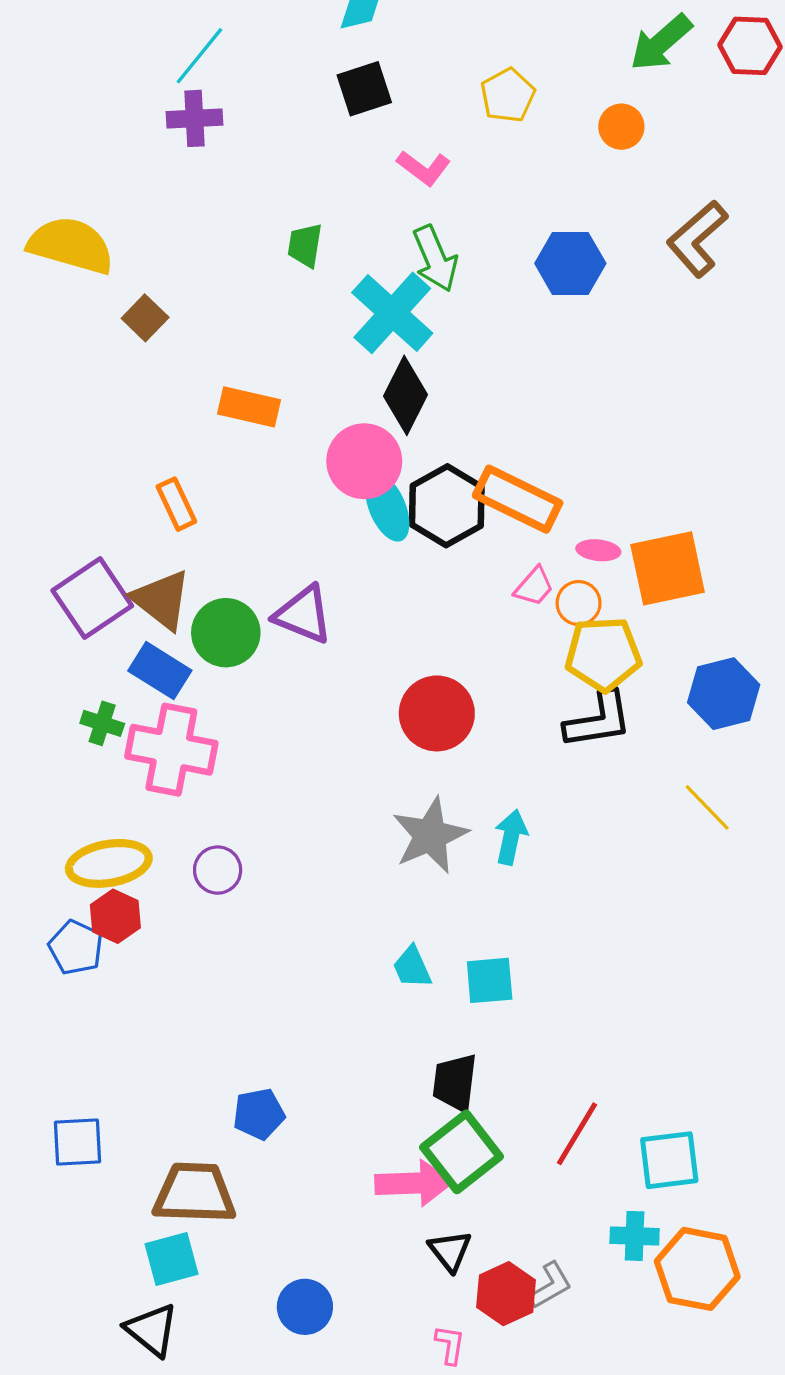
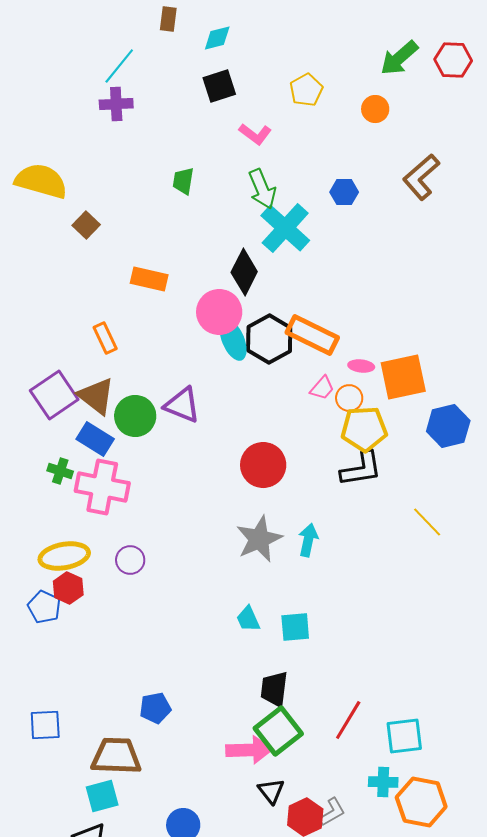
blue hexagon: (570, 263) -> (344, 192), size x0.7
cyan cross: (392, 313) -> (285, 228), moved
blue hexagon: (724, 694) -> (448, 426), moved

